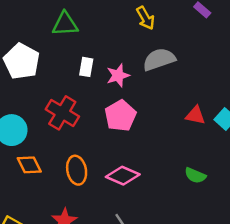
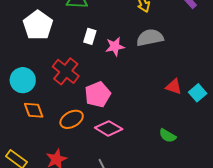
pink pentagon: (120, 116) -> (98, 94), moved
orange ellipse: (77, 170) -> (72, 119), turned 65

